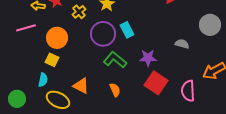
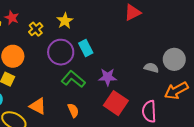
gray circle: (210, 25) -> (174, 59), moved
gray semicircle: (182, 44) -> (151, 68), moved

